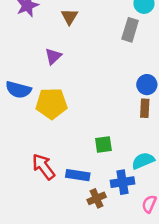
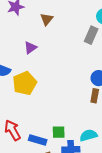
yellow pentagon: (51, 103) -> (25, 83), turned -30
green square: (103, 144) -> (59, 132), moved

